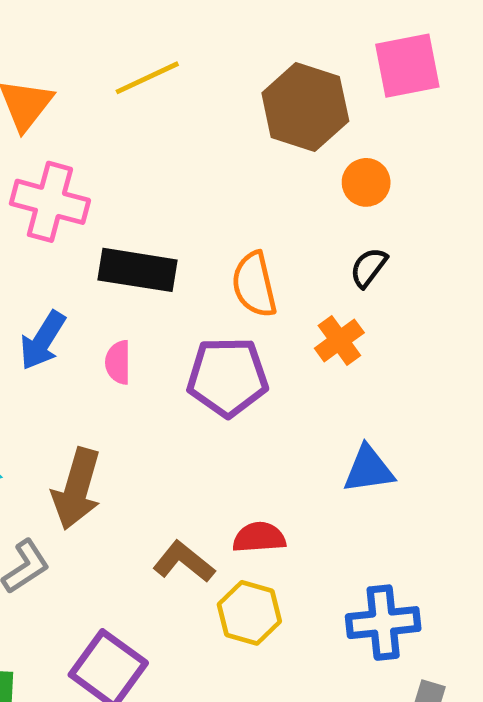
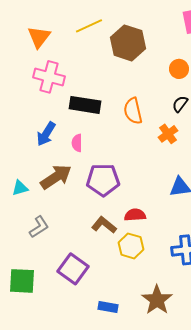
brown hexagon: (305, 107) -> (128, 43), moved
purple pentagon: (227, 377) -> (103, 180), moved
brown arrow: (77, 489) -> (56, 177), moved, turned -140

